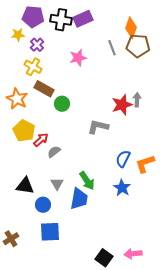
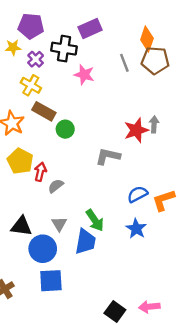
black cross: (61, 20) -> (64, 49), moved
pink star: (78, 58) -> (84, 75), turned 30
red arrow: (41, 140) -> (40, 172), turned -35
blue semicircle: (123, 159) -> (137, 194), turned 36
blue circle: (43, 205) -> (43, 249), size x1.5

